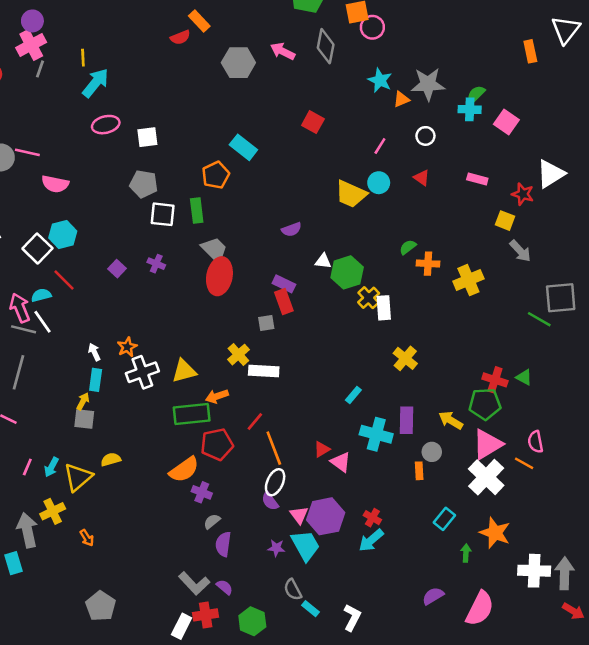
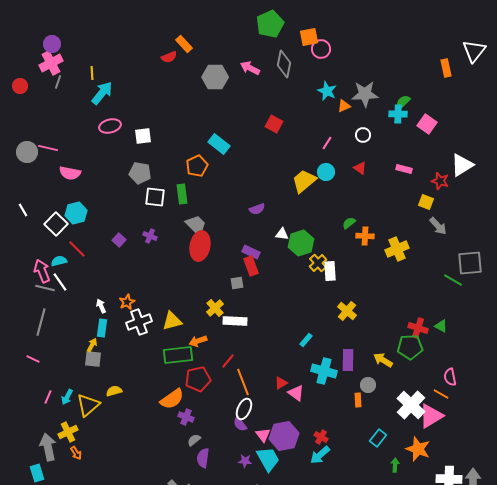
yellow trapezoid: (351, 194) -> (304, 181), turned 116
pink triangle: (487, 444) -> (431, 416), moved
orange arrow: (87, 538) -> (76, 453), moved

